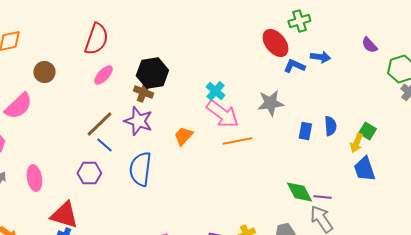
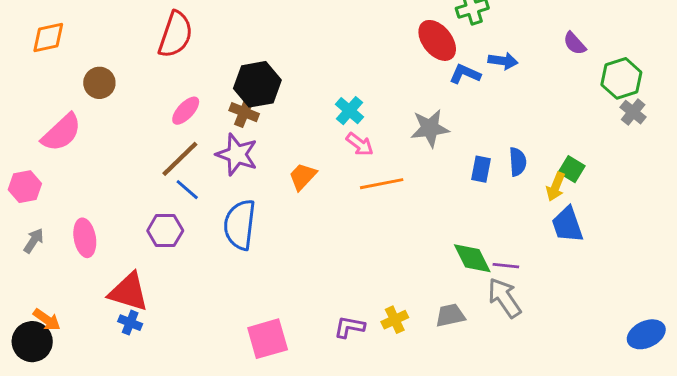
pink ellipse: (103, 75) -> (186, 111), moved
pink arrow: (222, 114) -> (360, 144), size x0.6

